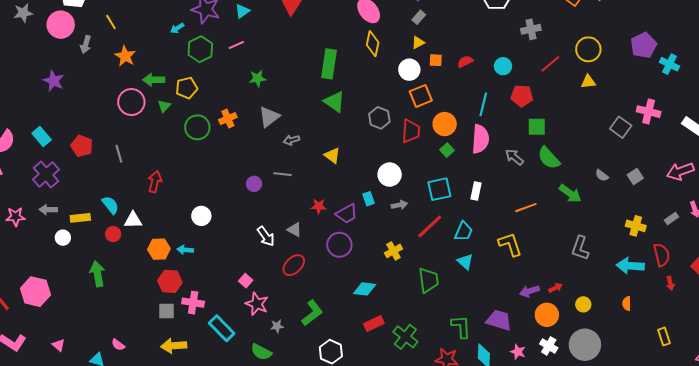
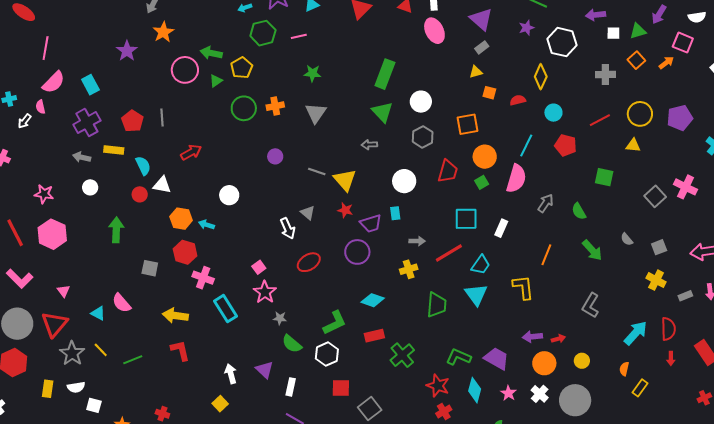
gray cross: (531, 29) -> (605, 75), moved
yellow diamond: (373, 44) -> (541, 77), moved
purple pentagon: (644, 45) -> (680, 118), moved
orange star: (125, 56) -> (163, 32), moved
white circle: (409, 70) -> (421, 102), moved
purple star: (54, 81) -> (127, 51), moved
yellow pentagon: (187, 88) -> (242, 68), turned -30
gray triangle: (269, 117) -> (316, 113), turned -30
green square: (537, 127) -> (604, 177), moved
red trapezoid: (411, 131) -> (448, 171), moved
gray arrow: (291, 140) -> (369, 145), moved
red pentagon: (82, 146) -> (132, 121), moved
yellow triangle: (332, 155) -> (345, 180), moved, size x1.4
gray arrow: (514, 157) -> (546, 203), turned 72
green semicircle: (549, 158) -> (579, 211), size x0.7
white circle: (390, 175) -> (404, 181), moved
red arrow: (155, 182) -> (191, 152), turned 35
purple circle: (254, 184) -> (275, 156), moved
gray arrow: (399, 205) -> (417, 241), moved
orange line: (526, 208) -> (546, 255), turned -60
pink star: (15, 217) -> (44, 194), moved
yellow rectangle: (80, 218) -> (114, 150), moved
yellow cross: (636, 226) -> (656, 280), moved
gray triangle: (295, 230) -> (308, 213), moved
cyan triangle: (465, 262) -> (476, 295), size x1.4
cyan arrow: (630, 266) -> (636, 333), turned 116
gray square: (167, 311) -> (150, 268), moved
green L-shape: (312, 313) -> (335, 323), moved
green L-shape: (461, 327) -> (458, 357), turned -75
yellow rectangle: (664, 336) -> (640, 388), moved, turned 42
pink semicircle: (118, 345) -> (121, 303), size x1.5
green semicircle: (261, 352) -> (292, 344), moved

